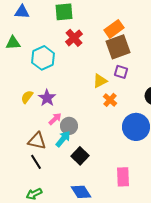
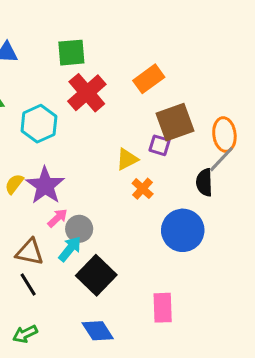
red cross: (74, 38) -> (87, 93), size x1.4
brown square: (118, 47) -> (175, 122), moved
purple star: (47, 98) -> (45, 186), size x1.4
black square: (80, 156) -> (96, 275), size x1.4

